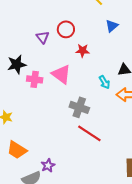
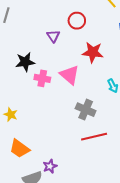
red circle: (66, 29) -> (77, 21), moved
red star: (83, 51) -> (93, 52), size x1.5
red line: (89, 133) -> (94, 137), turned -50

